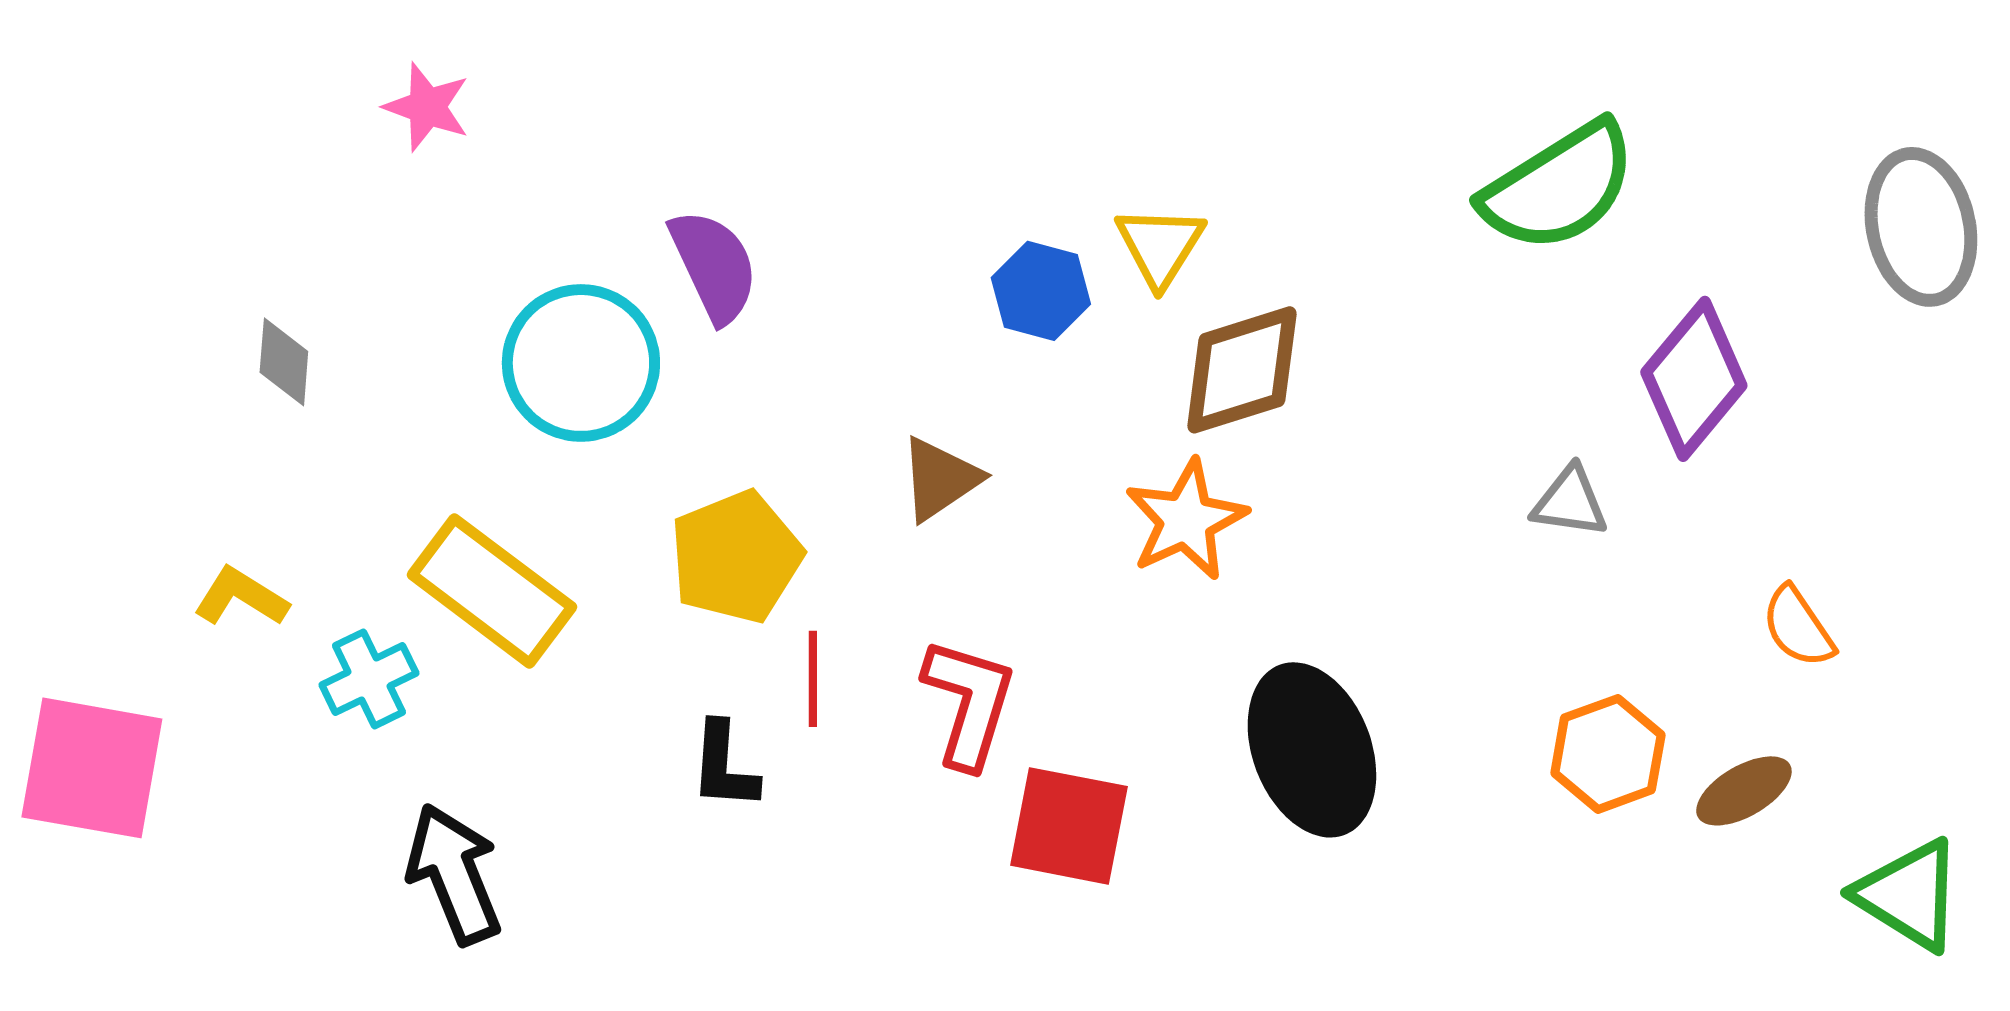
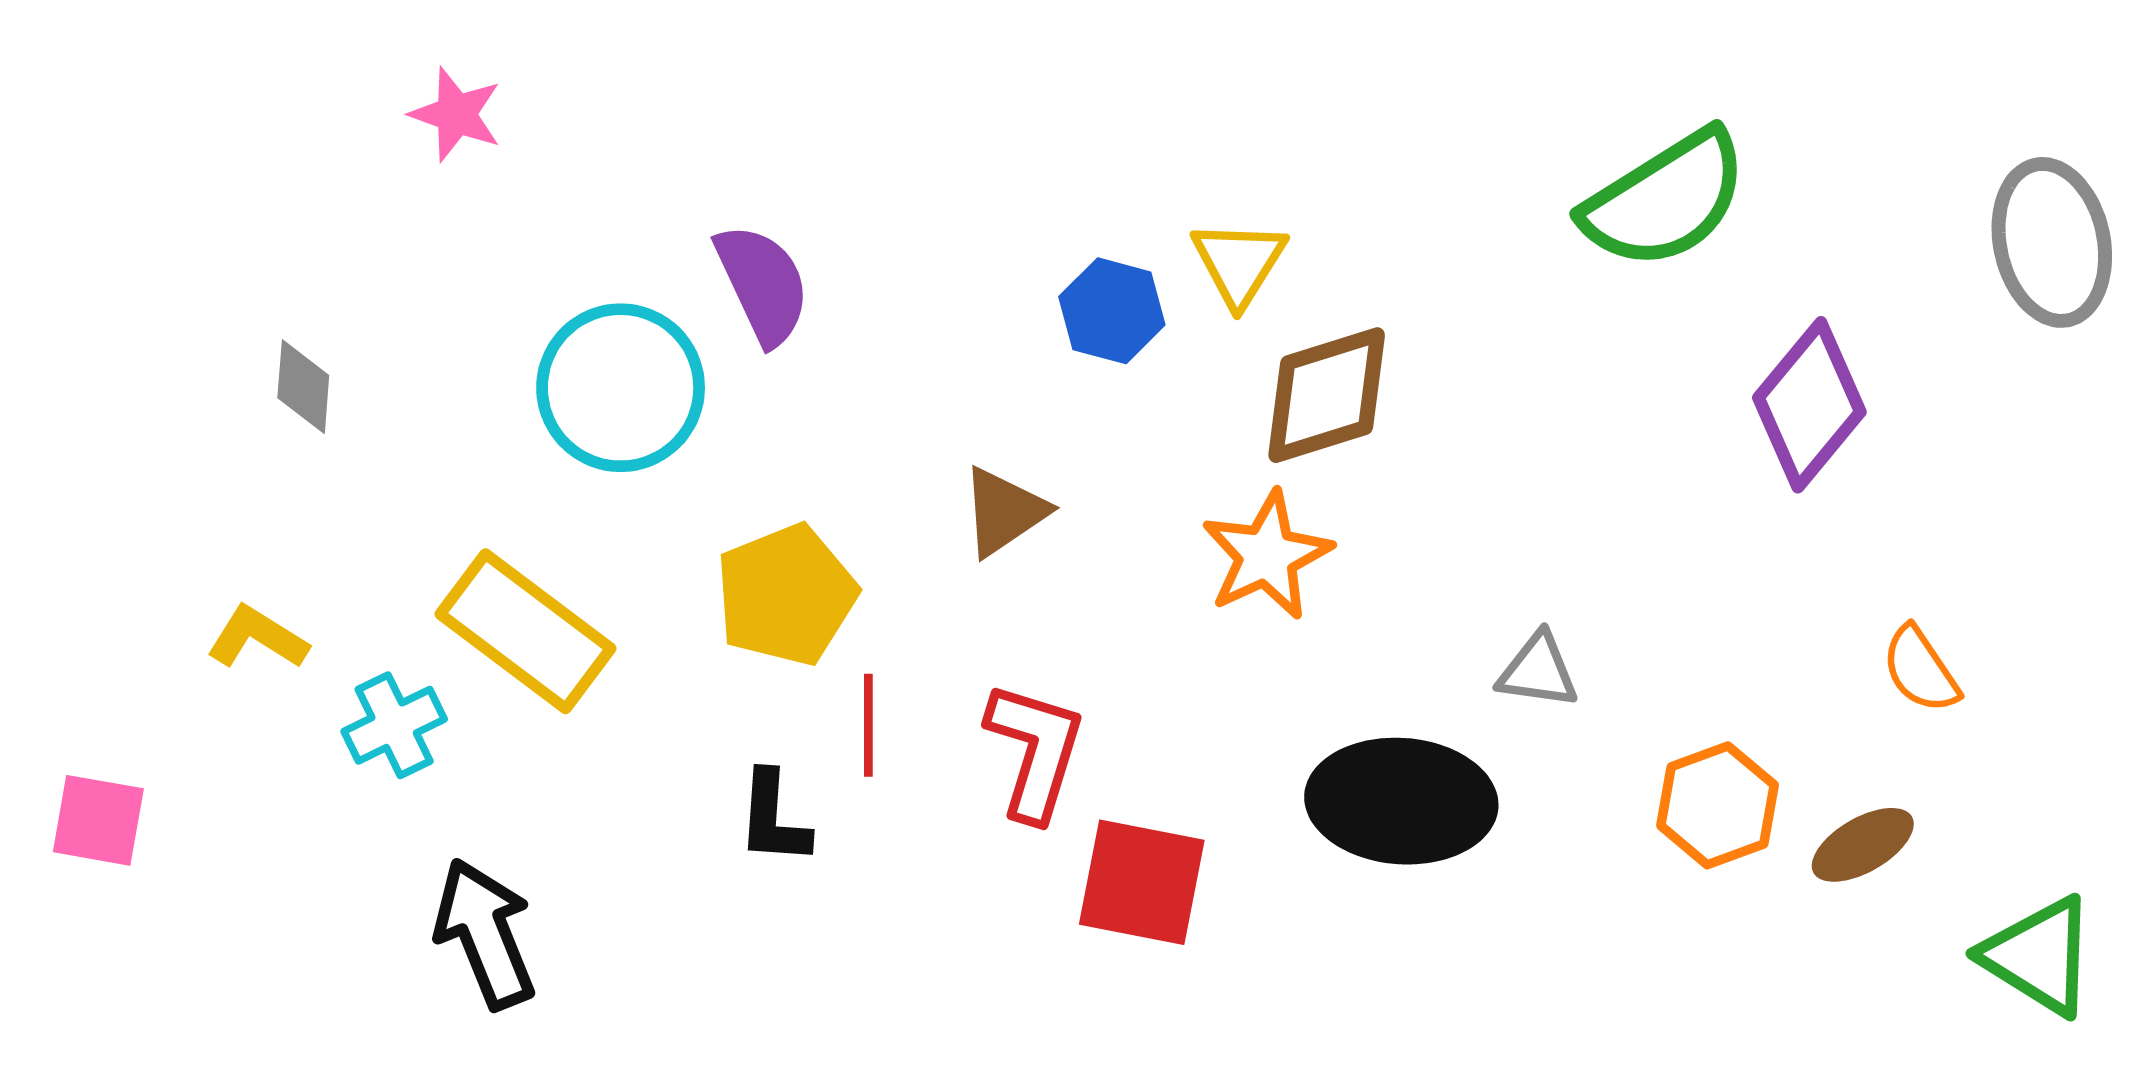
gray triangle: (1570, 502) -> (1538, 671), moved
black ellipse: (1312, 750) -> (1401, 801), turned -65
pink square: (92, 768) -> (98, 820), size x0.6

